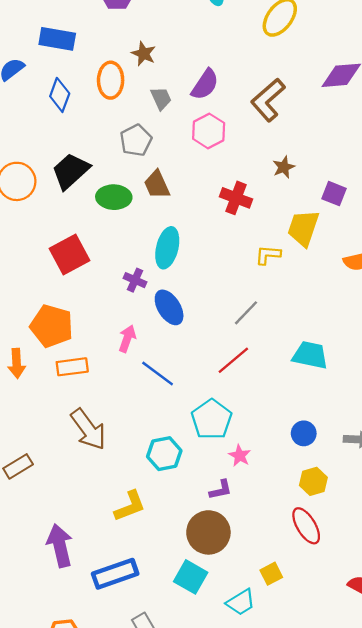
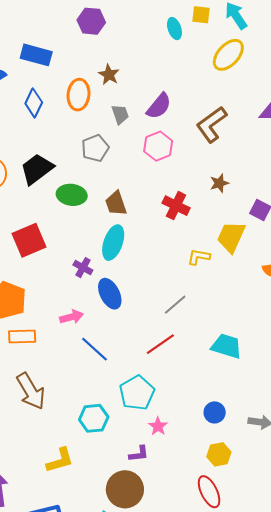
brown trapezoid: (157, 185) -> (116, 203), moved
pink arrow: (127, 339) -> (71, 317), turned 50

